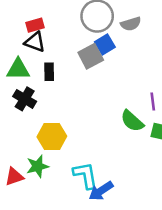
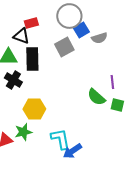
gray semicircle: (131, 24) -> (99, 38), moved
red rectangle: (35, 25) -> (31, 23), moved
blue square: (105, 45) -> (81, 30), moved
black rectangle: (49, 72) -> (32, 59), size x1.6

